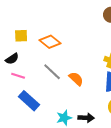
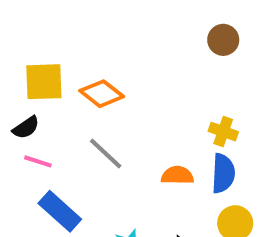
yellow square: (21, 36) -> (44, 82), size x1.5
orange semicircle: (76, 79) -> (177, 175), moved, turned -42

